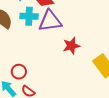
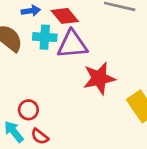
red star: (71, 46) -> (99, 78), size x1.4

